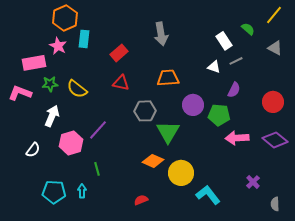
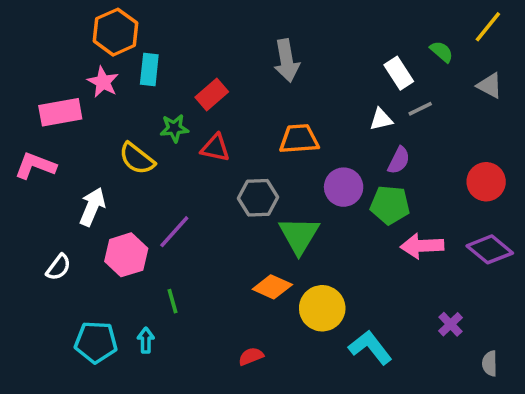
white triangle: (214, 67) -> (381, 119), turned -32
green star: (50, 84) -> (174, 128), moved
purple semicircle: (234, 90) -> (399, 160), moved

